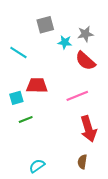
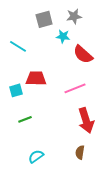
gray star: (85, 34) -> (74, 16), moved
green line: (26, 119) -> (25, 119), moved

